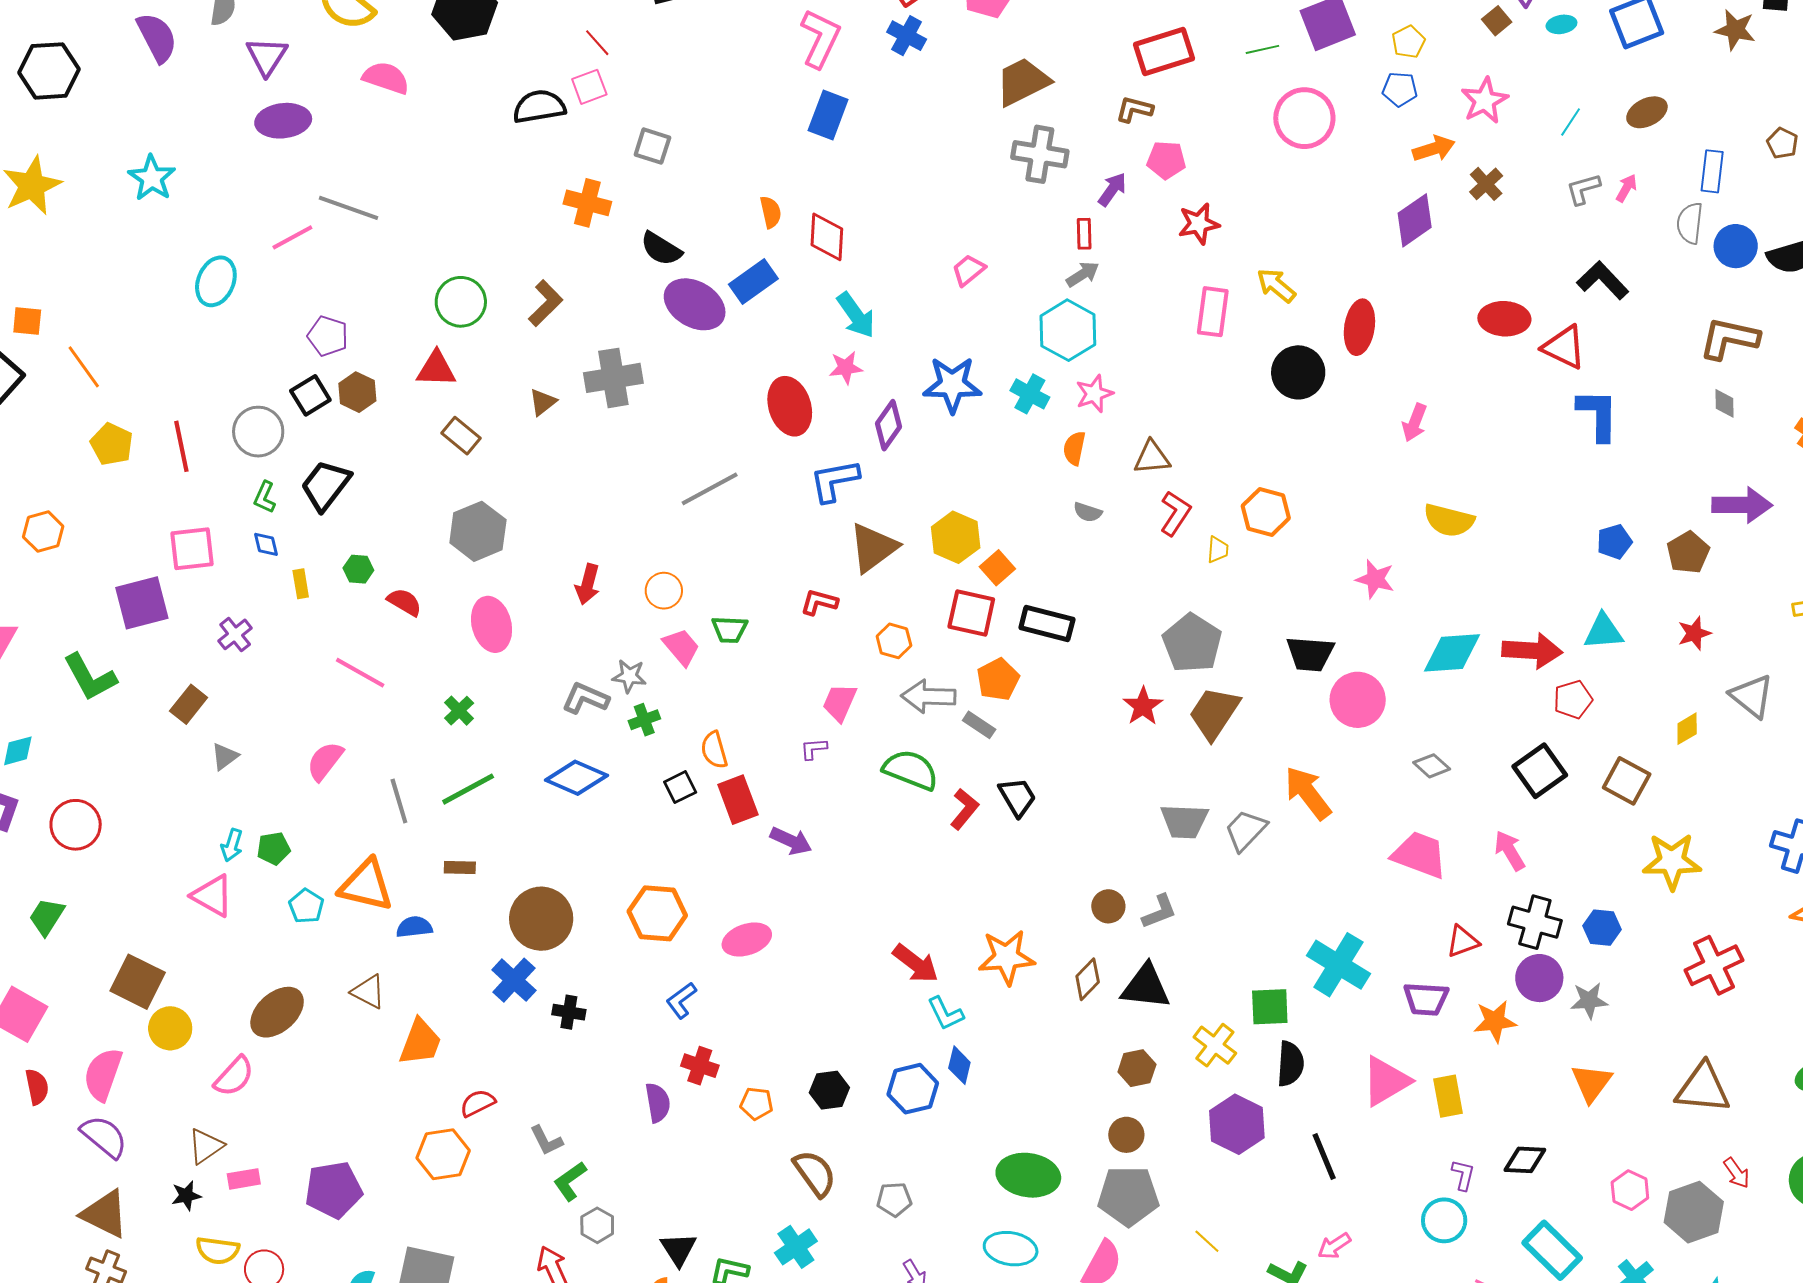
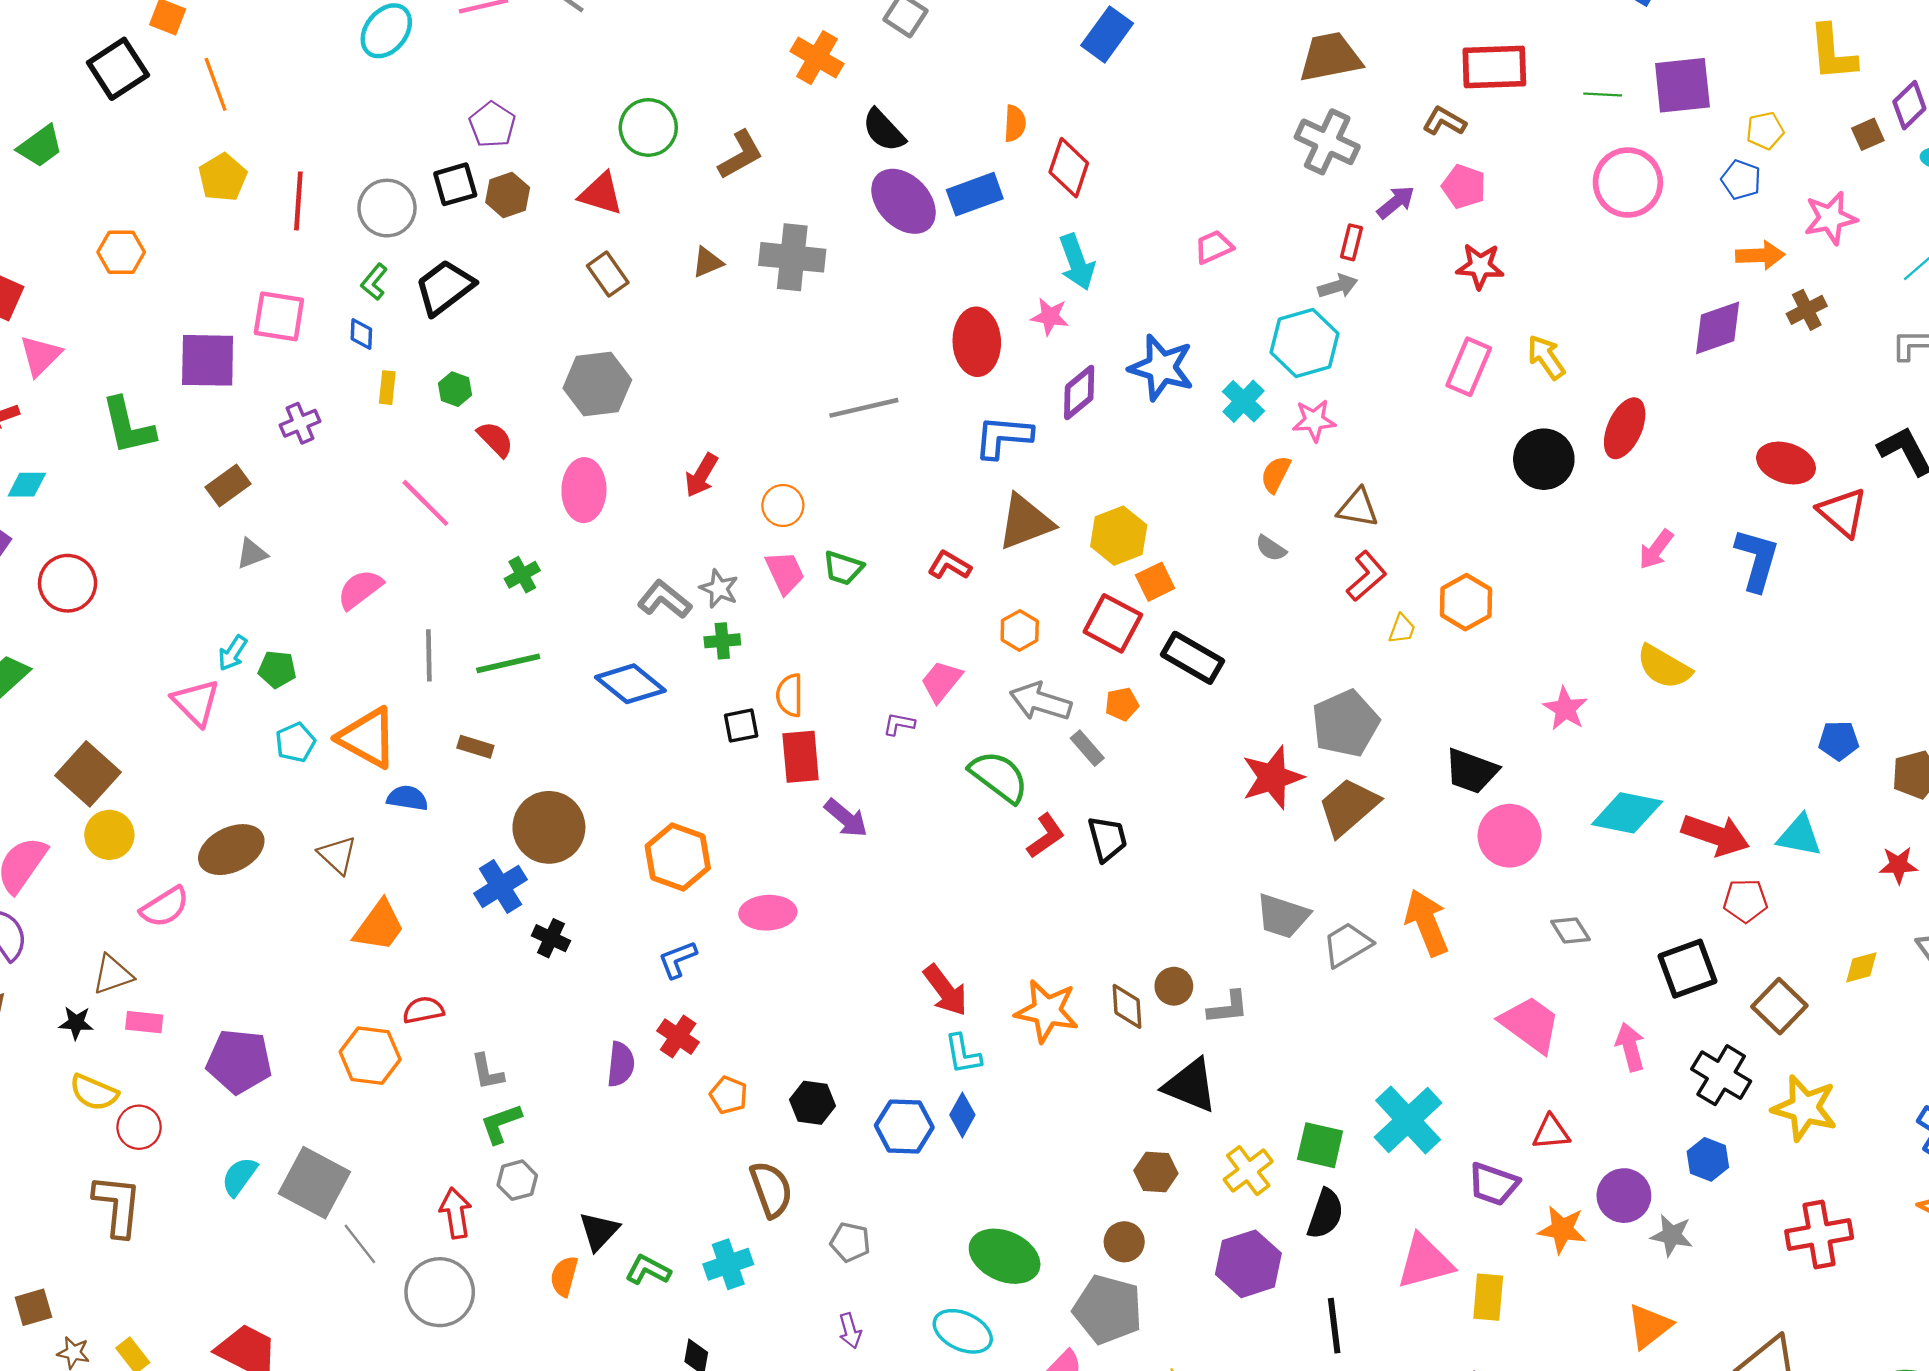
blue L-shape: (1598, 415) -> (1757, 560), moved
orange pentagon: (998, 679) -> (1122, 704), size x0.7
red star: (1143, 706) -> (1272, 777), size x1.4
black cross: (1535, 922) -> (1721, 1075), moved
brown diamond: (1088, 979) -> (1127, 1006), moved, turned -63

